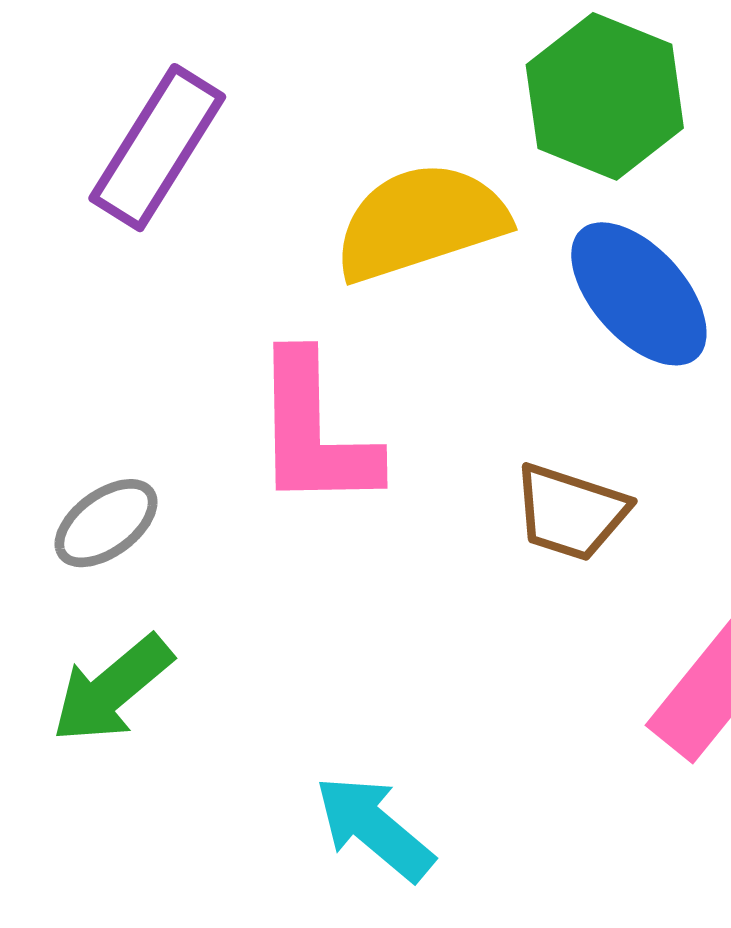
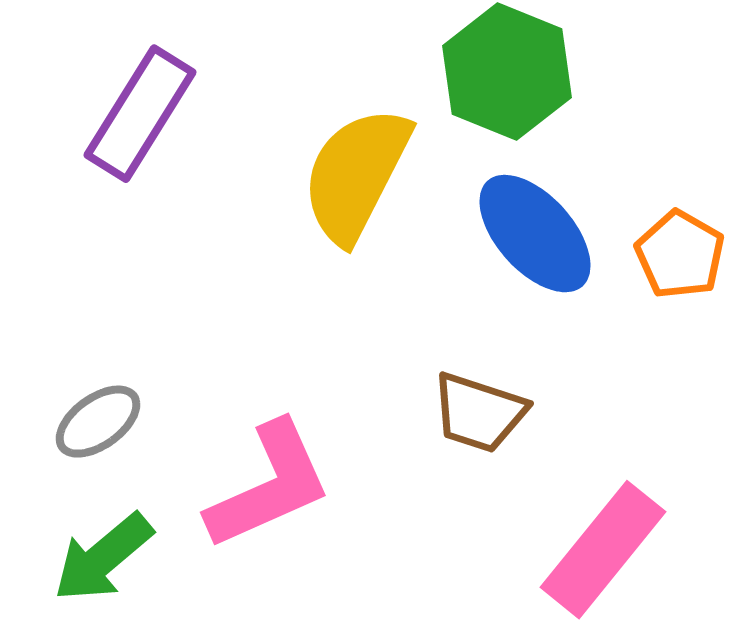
yellow semicircle: (421, 222) -> (356, 175), turned -45
pink L-shape: (315, 432) -> (269, 486), moved, turned -113

